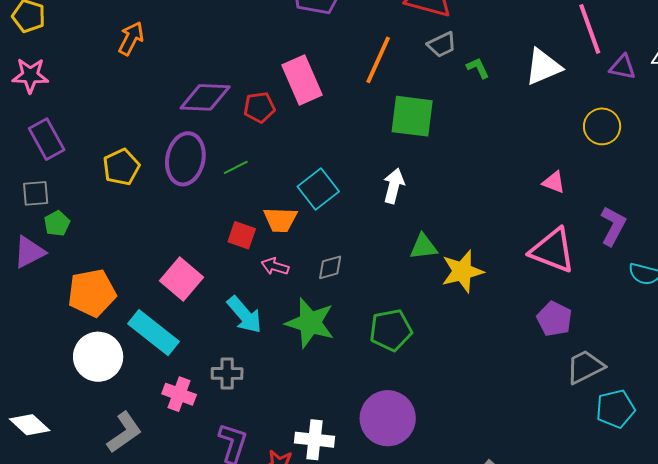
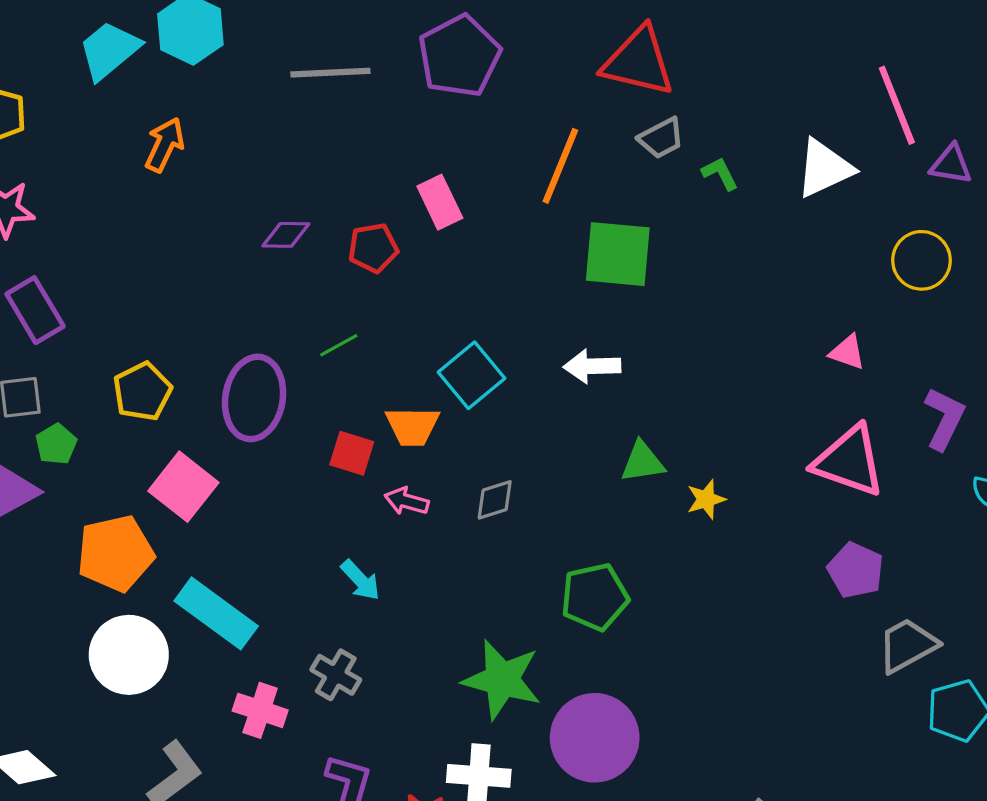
pink rectangle: (302, 80) -> (440, 202), size x0.7
purple diamond: (205, 97) -> (286, 235), size x0.6
purple ellipse: (185, 159) -> (254, 398), moved
yellow pentagon: (121, 167) -> (142, 392), moved
white arrow: (394, 186) -> (592, 366), turned -104
yellow star: (462, 271) -> (706, 499), size x0.6
pink square: (181, 279) -> (183, 487), moved
cyan arrow: (244, 315) -> (360, 580), size x0.7
green star: (310, 323) -> (502, 680), moved
gray cross: (227, 373) -> (336, 675), turned 32

